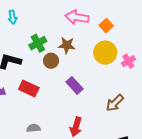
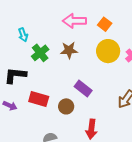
cyan arrow: (13, 17) -> (23, 35), moved
brown circle: (51, 61) -> (66, 106), moved

